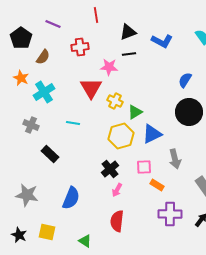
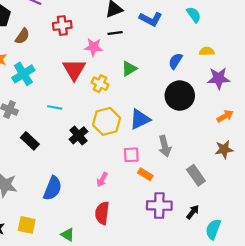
green triangle: (135, 112) -> (129, 69), moved
black cross: (110, 169) -> (78, 135), moved

